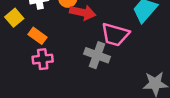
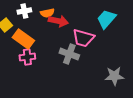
orange rectangle: (38, 36) -> (23, 39), size x1.5

